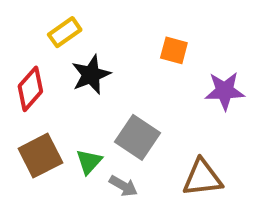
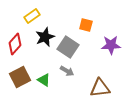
gray square: (138, 137) -> (68, 47), moved
green triangle: (89, 162) -> (44, 80), turned -40
gray arrow: (123, 186) -> (67, 71), moved

